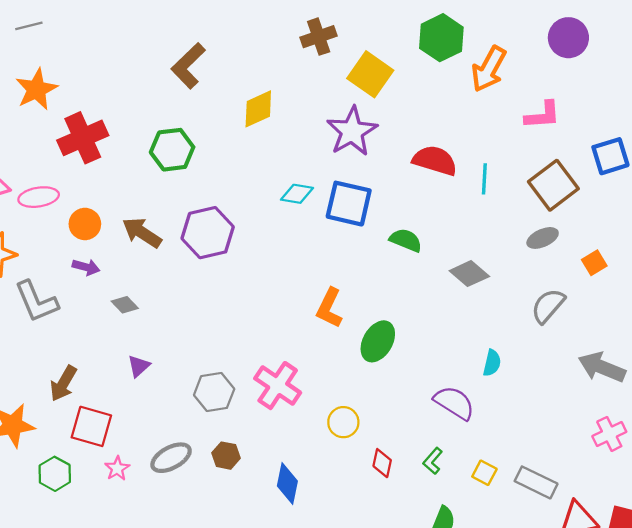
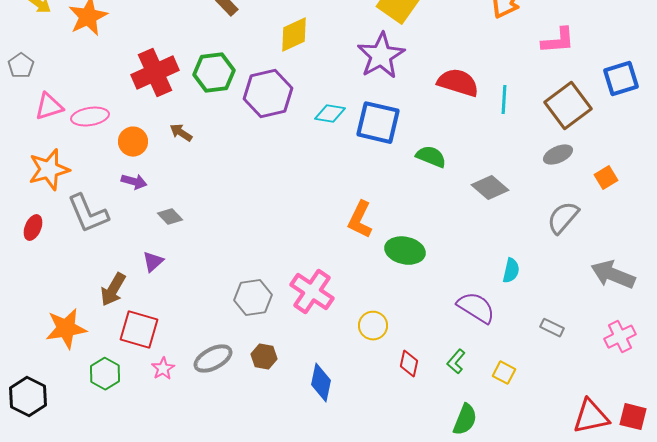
red cross: (83, 138) -> (155, 73), moved
brown arrow: (142, 233) -> (181, 133), moved, size x0.6
purple hexagon: (208, 233) -> (268, 94), moved
green ellipse: (378, 341) -> (405, 251), turned 72
purple triangle: (139, 366) -> (153, 262), moved
gray rectangle: (536, 482) -> (552, 328), moved, size x0.6

